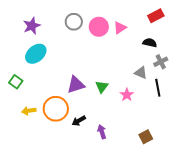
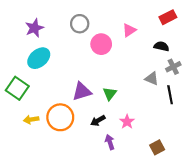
pink circle: (99, 27) -> (101, 44), moved
green square: (16, 82) -> (17, 88), size x1.5
pink star: (127, 95) -> (127, 122), moved
black arrow: (79, 121) -> (98, 121), moved

